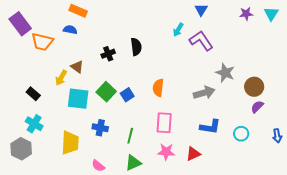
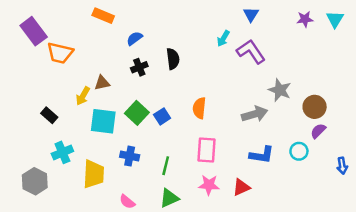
blue semicircle: (70, 30) -> (134, 38), moved, turned -48
brown triangle: (77, 67) -> (102, 83), turned -48
cyan cross: (34, 124) -> (62, 152), moved, turned 36
cyan circle: (241, 134) -> (299, 151), moved

